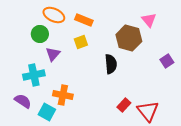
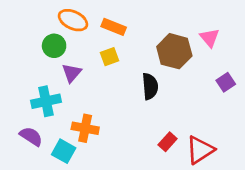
pink triangle: (149, 20) -> (210, 38), moved
red triangle: (148, 111) -> (200, 150), turned 35

